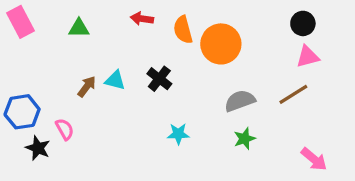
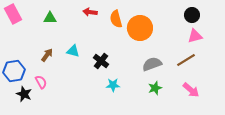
black cross: (159, 79) -> (101, 61), moved
brown arrow: (87, 87) -> (47, 55), moved
pink arrow: (314, 159) -> (191, 90), moved

